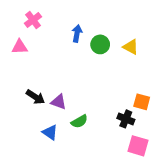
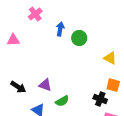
pink cross: (33, 20) -> (35, 14), moved
yellow triangle: (131, 47) -> (110, 58), moved
black arrow: (35, 97) -> (18, 87), moved

